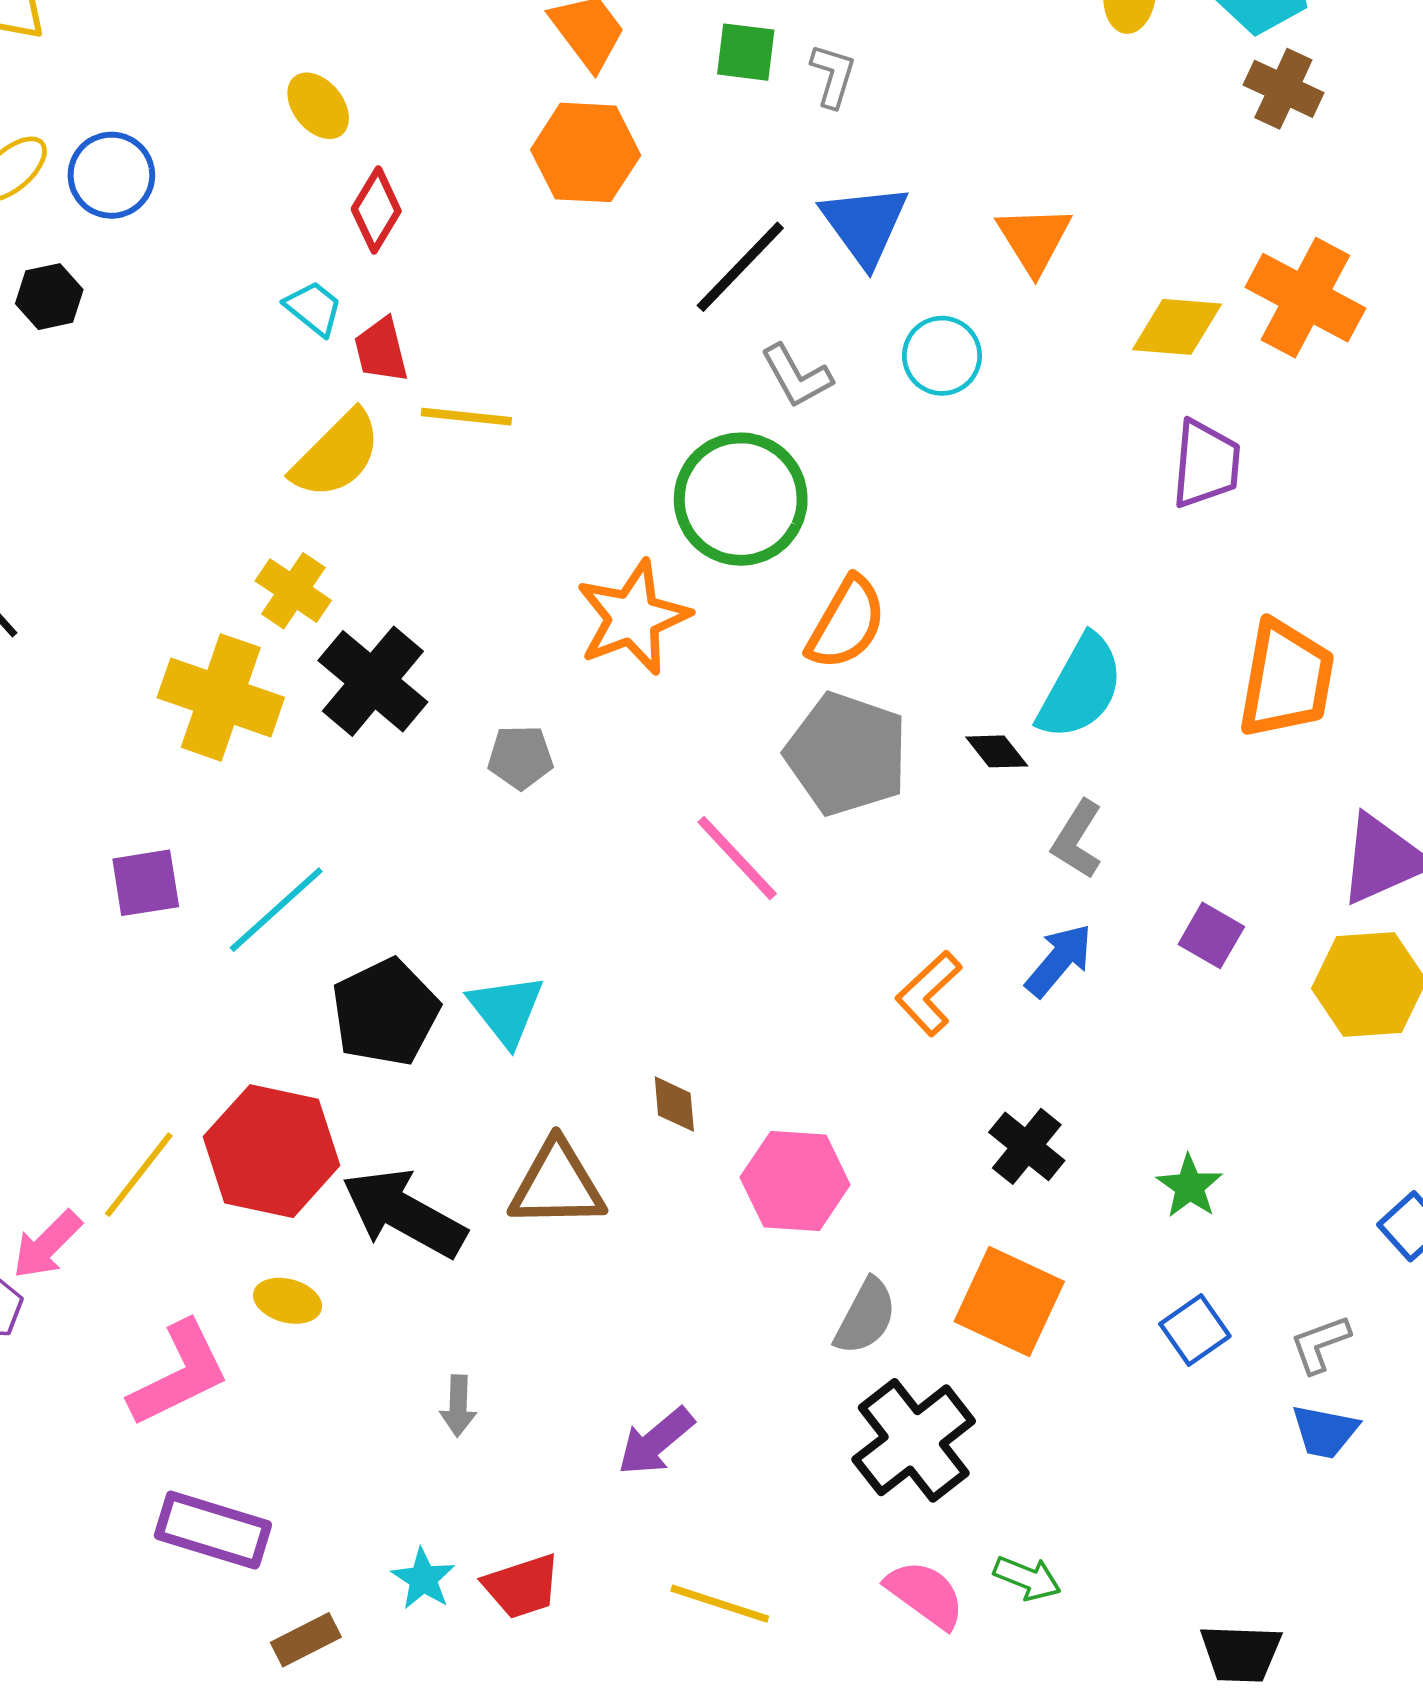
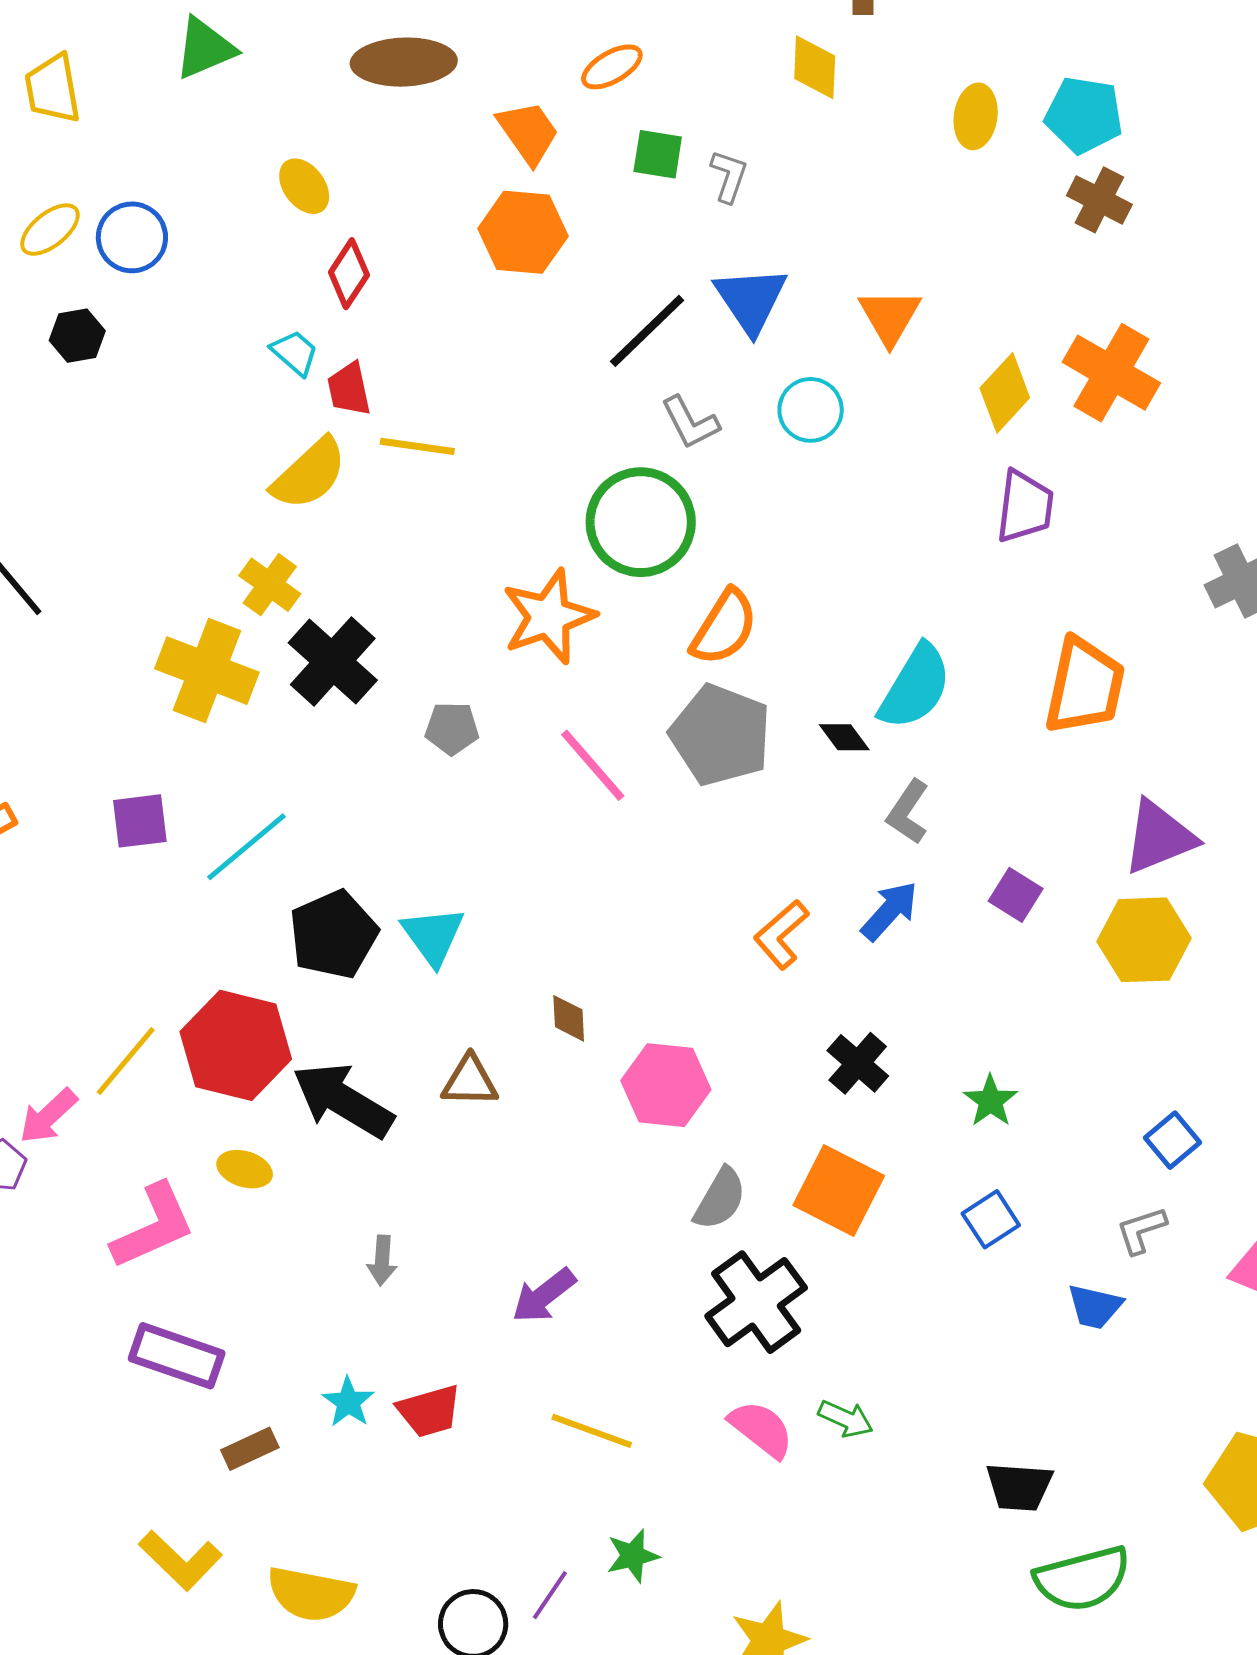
yellow diamond: (1177, 327) -> (1005, 393), turned -54
pink line: (737, 858) -> (593, 765), moved
brown triangle: (557, 1185) -> (470, 1081), size x0.7
gray L-shape: (1320, 1344) -> (1141, 1230), moved

